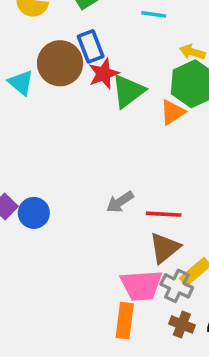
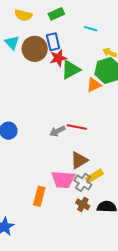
cyan triangle: (21, 83) -> (12, 43), moved
red line: (164, 214) -> (77, 127), moved
orange rectangle: (125, 321) -> (39, 196), moved

